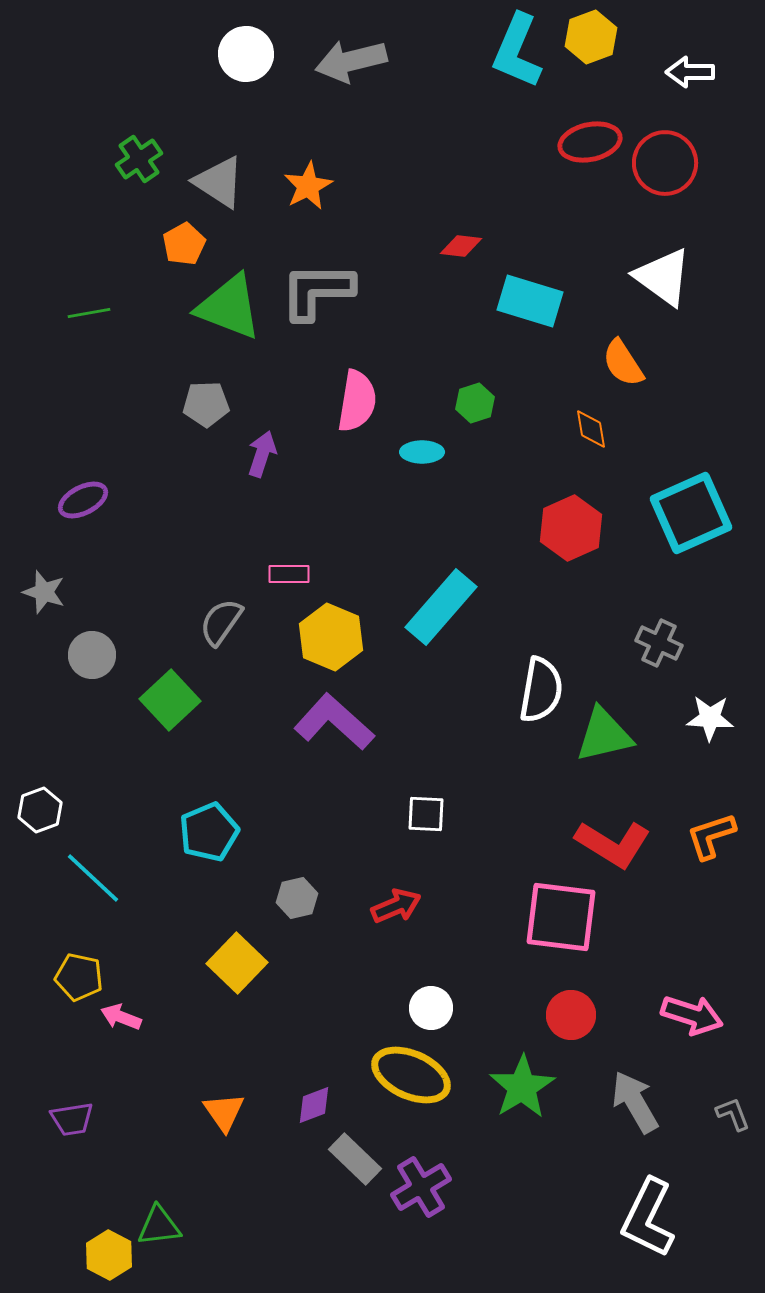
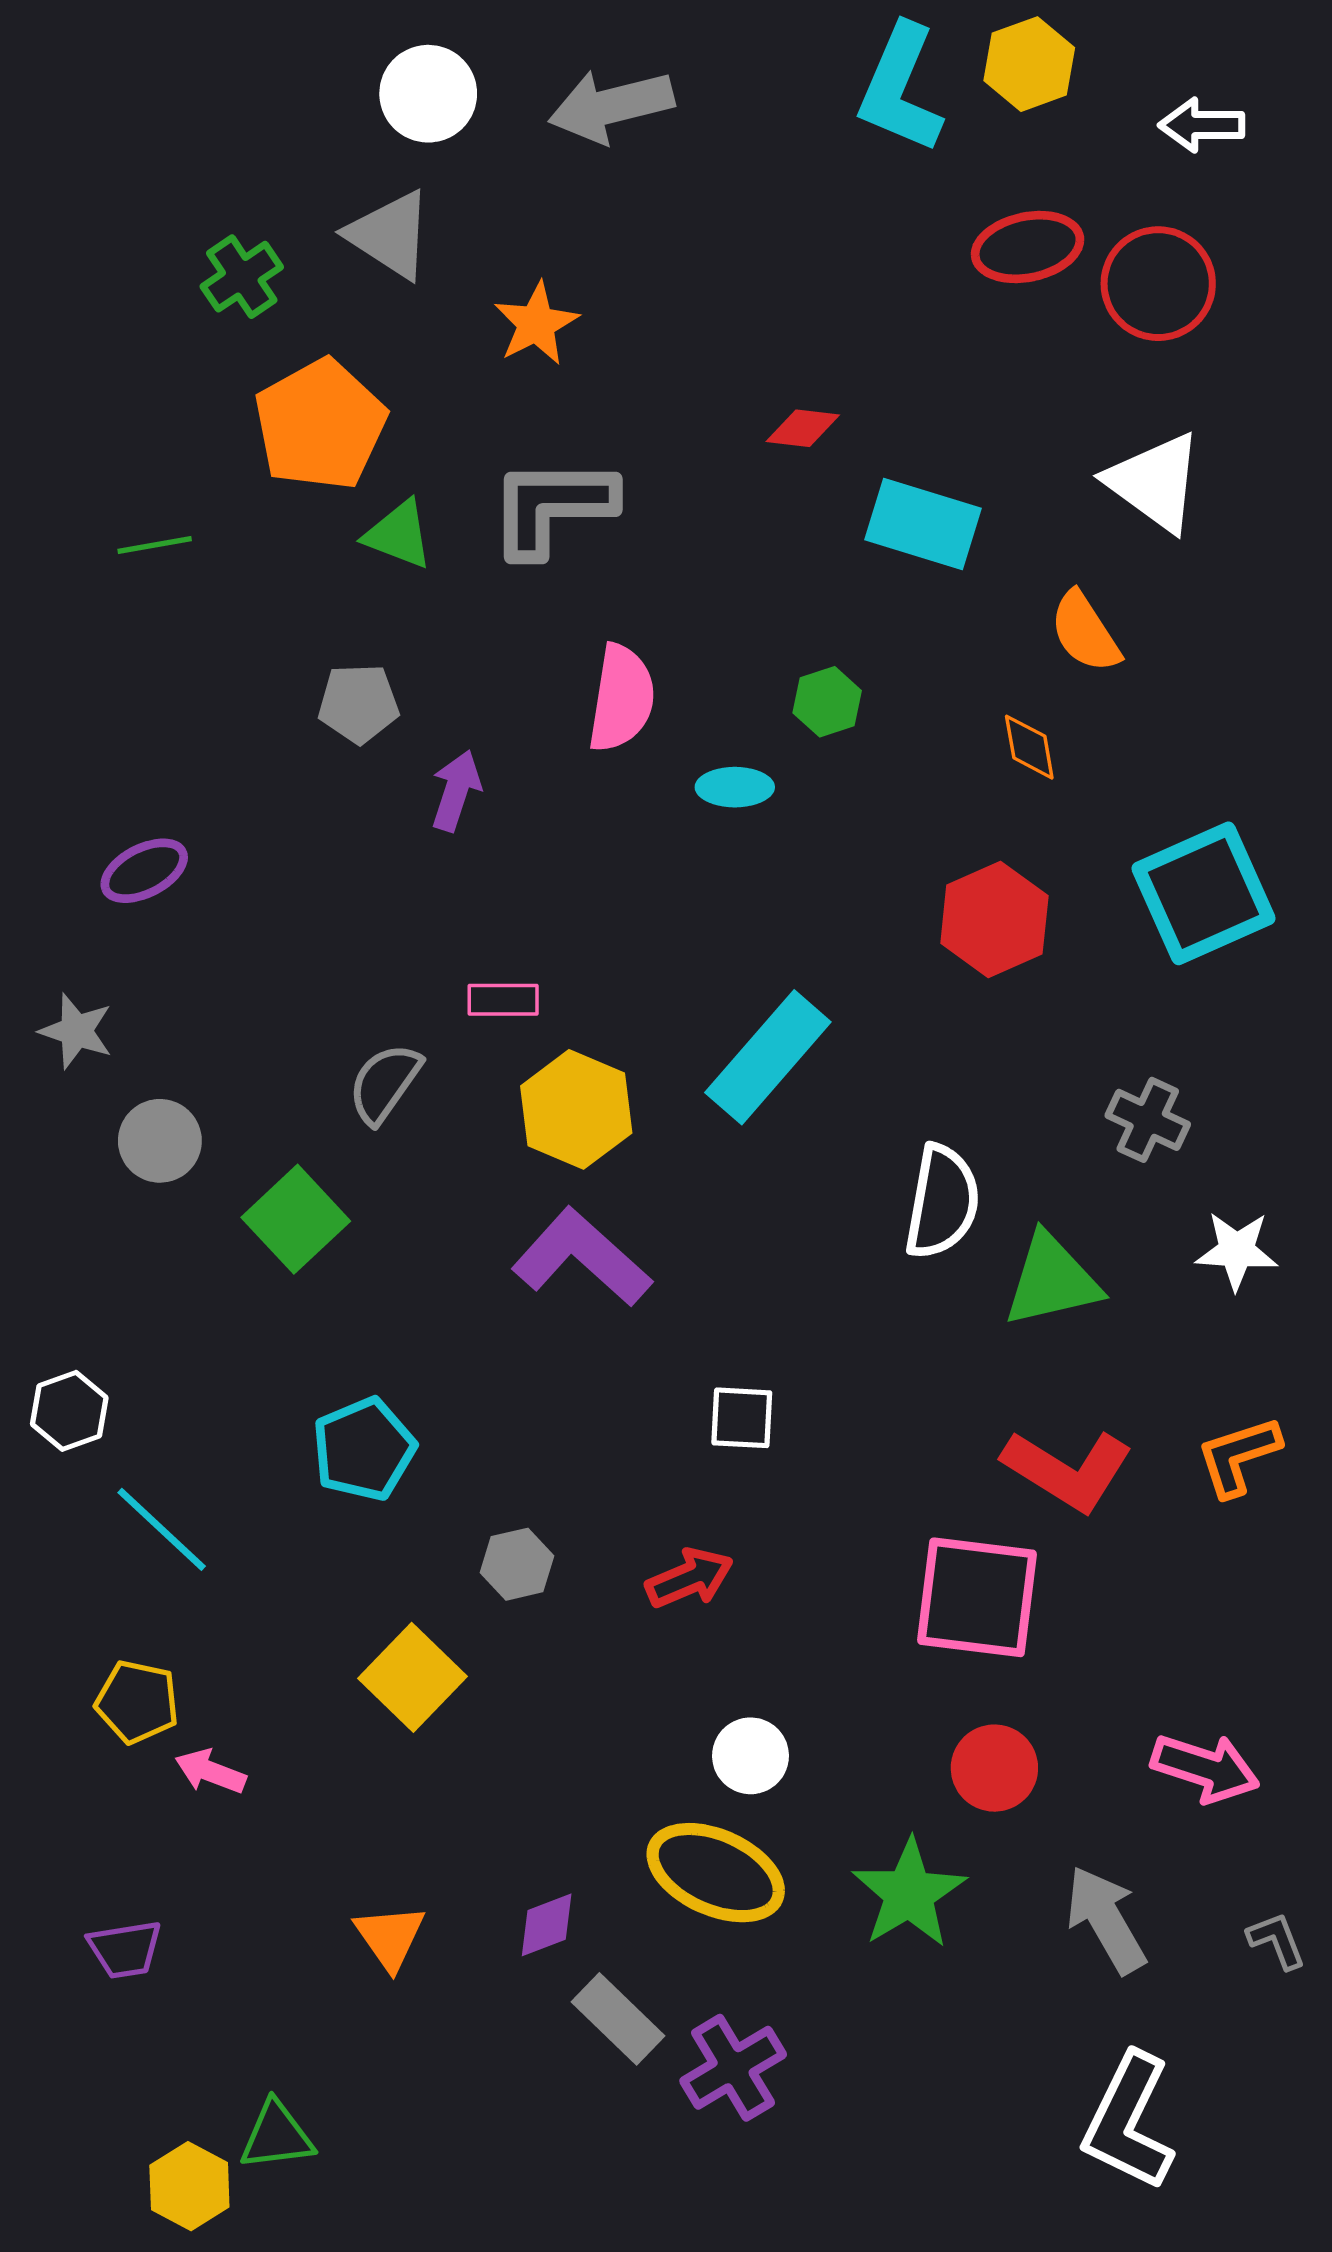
gray triangle: (219, 182) -> (390, 235), moved
orange pentagon: (184, 244) -> (320, 425), size x1.8
green triangle: (229, 307) -> (399, 534), size x0.6

